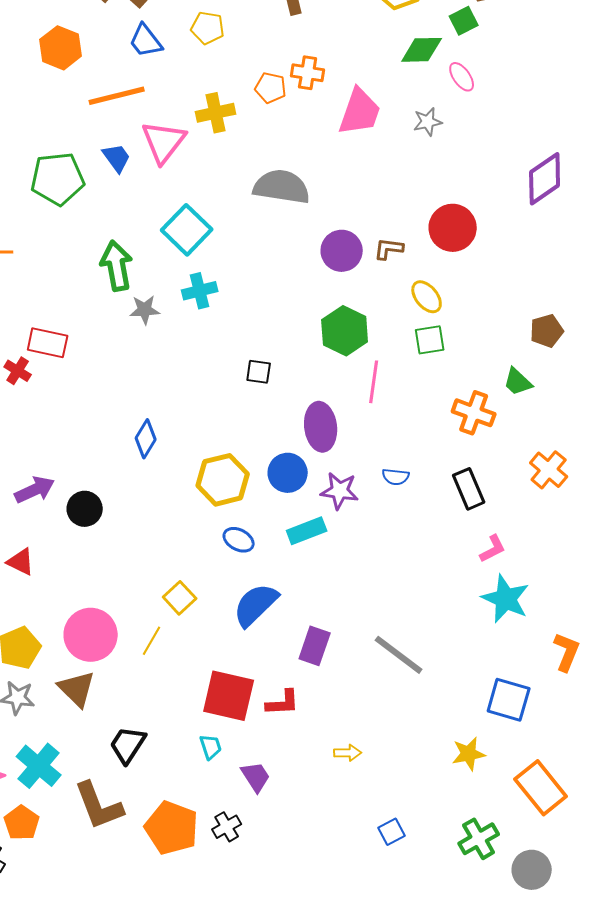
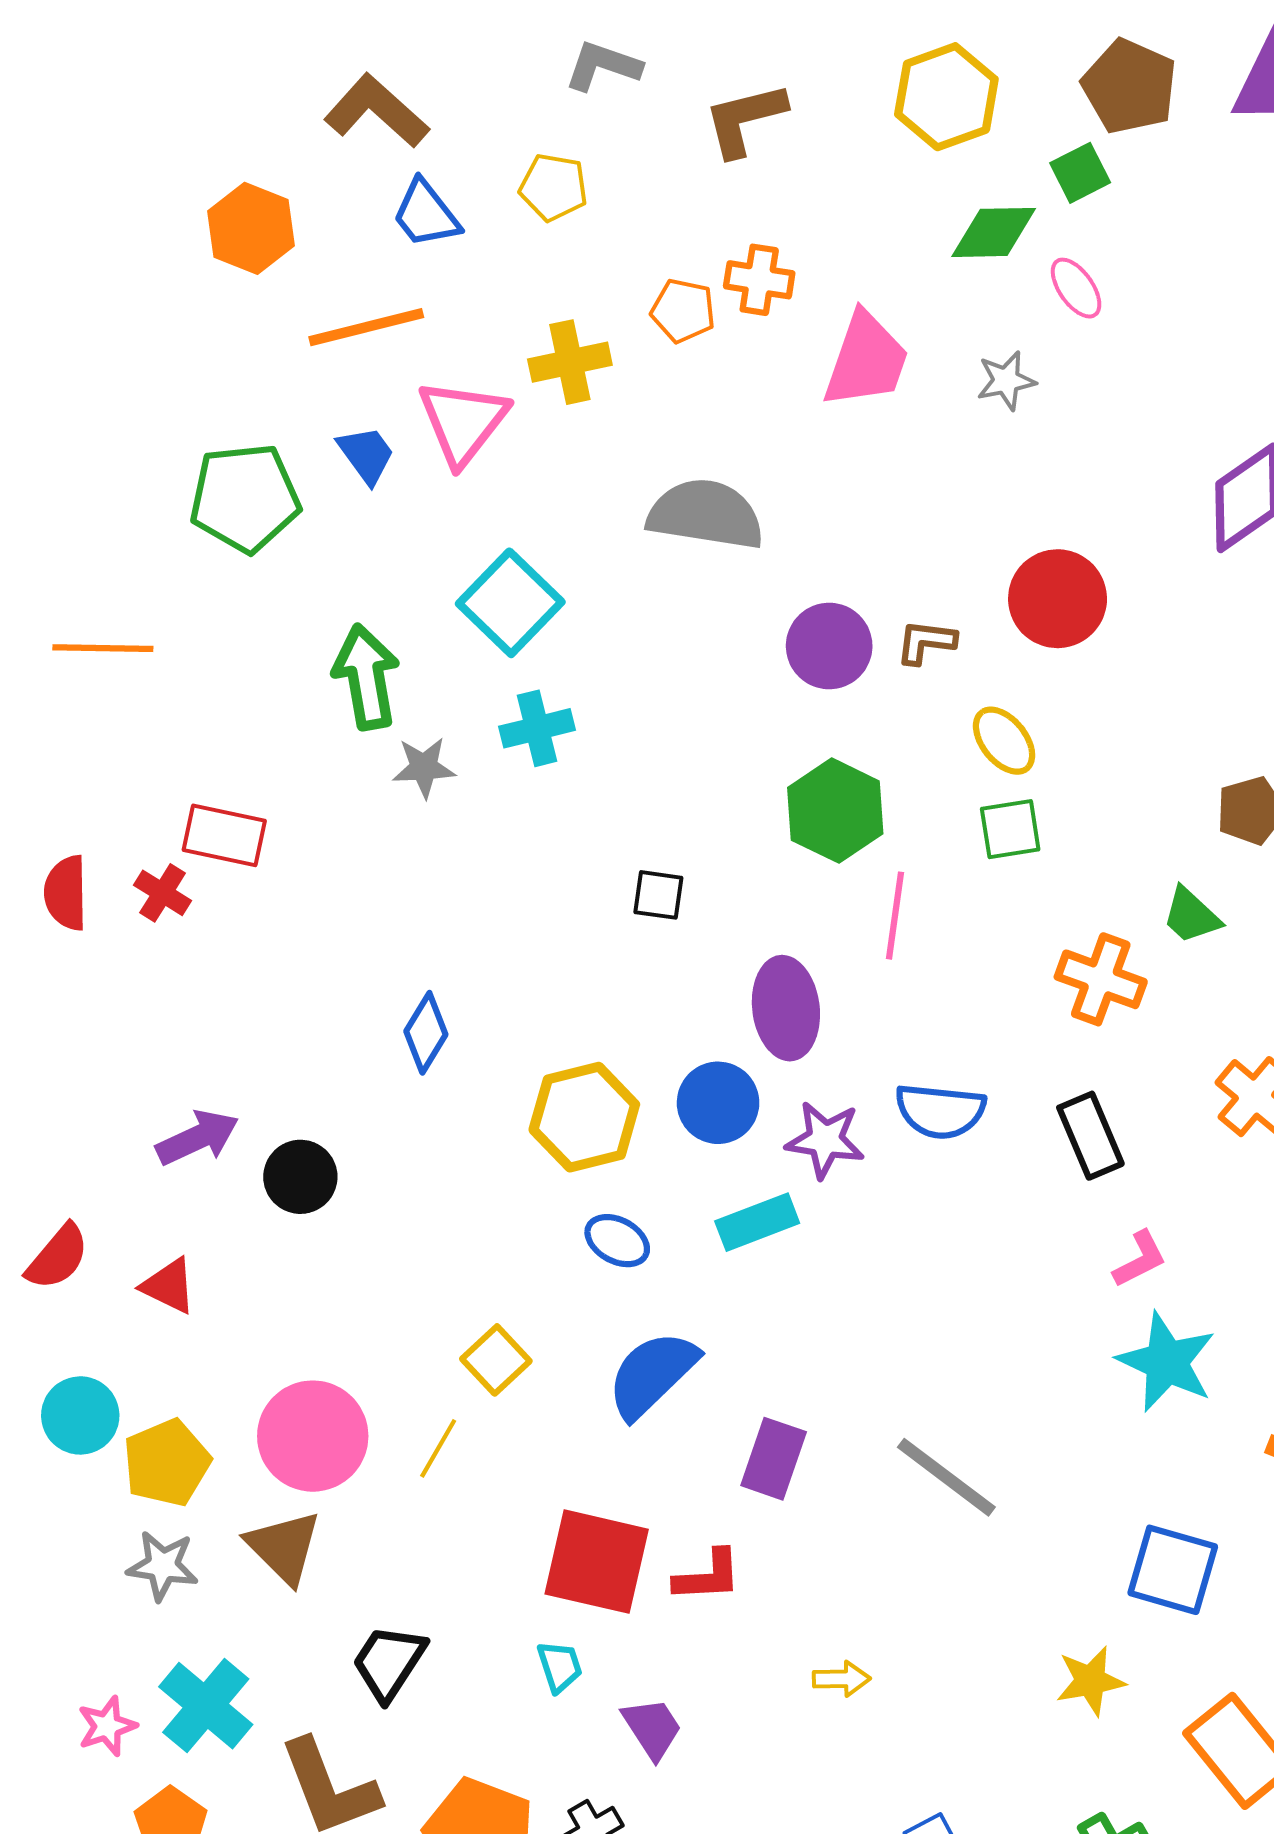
blue semicircle: (396, 477) -> (940, 1111), size x1.6

